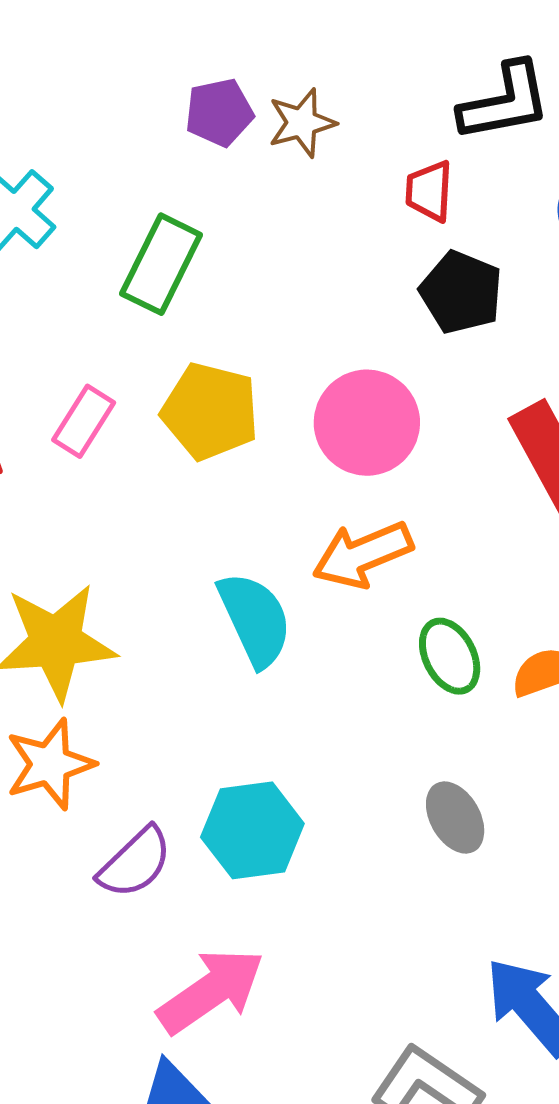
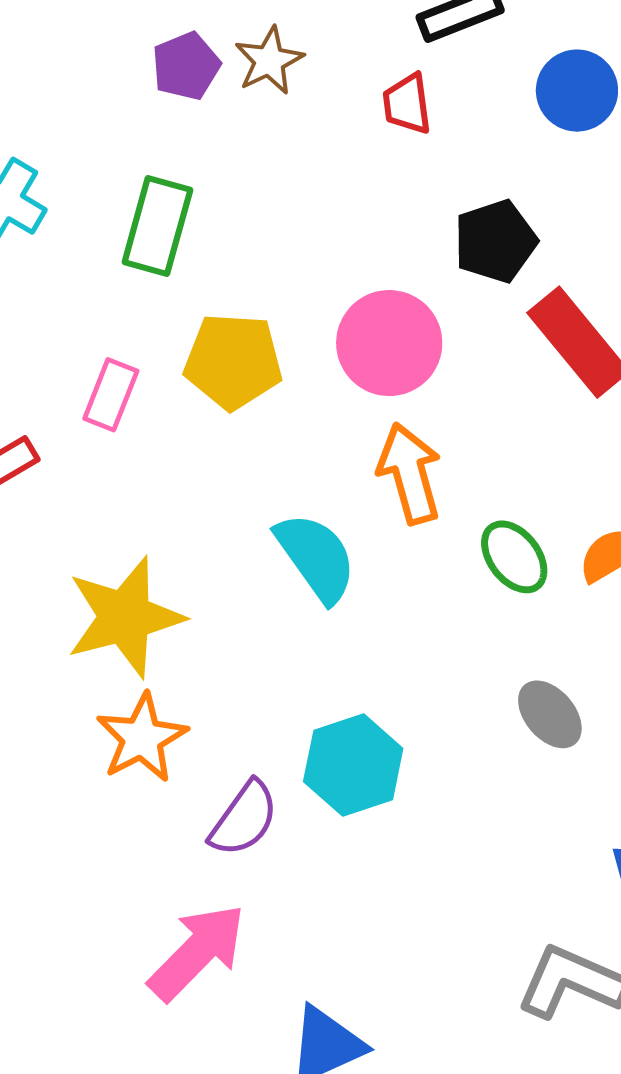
black pentagon: (461, 292) -> (495, 241), moved, turned -30
orange arrow: (363, 555) -> (410, 473), turned 108
pink arrow: (211, 991) -> (197, 952), moved

